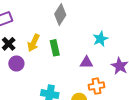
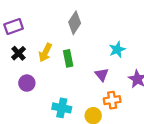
purple triangle: (86, 62) -> (102, 75), turned 48
purple circle: (16, 63) -> (27, 83), moved

